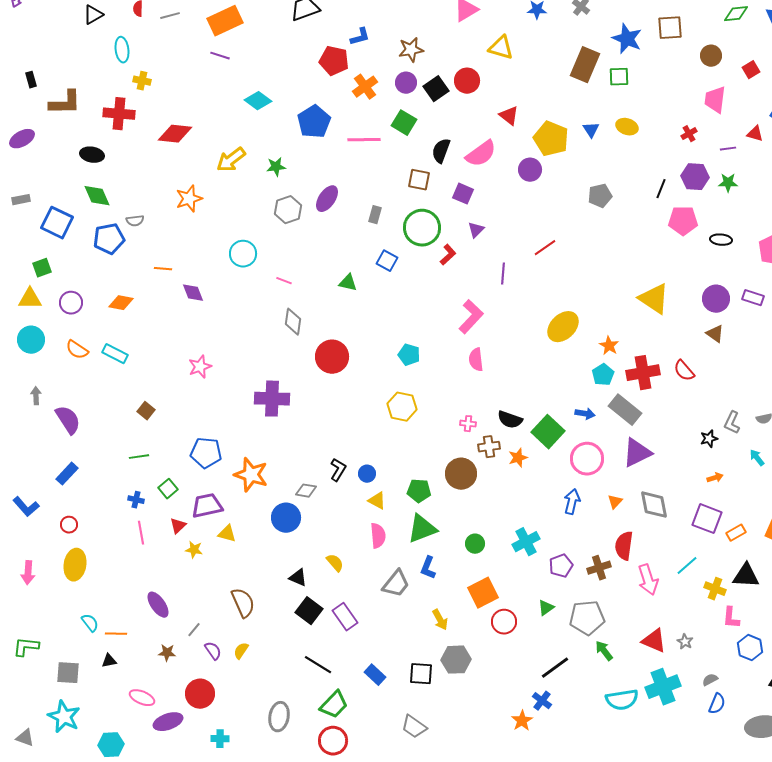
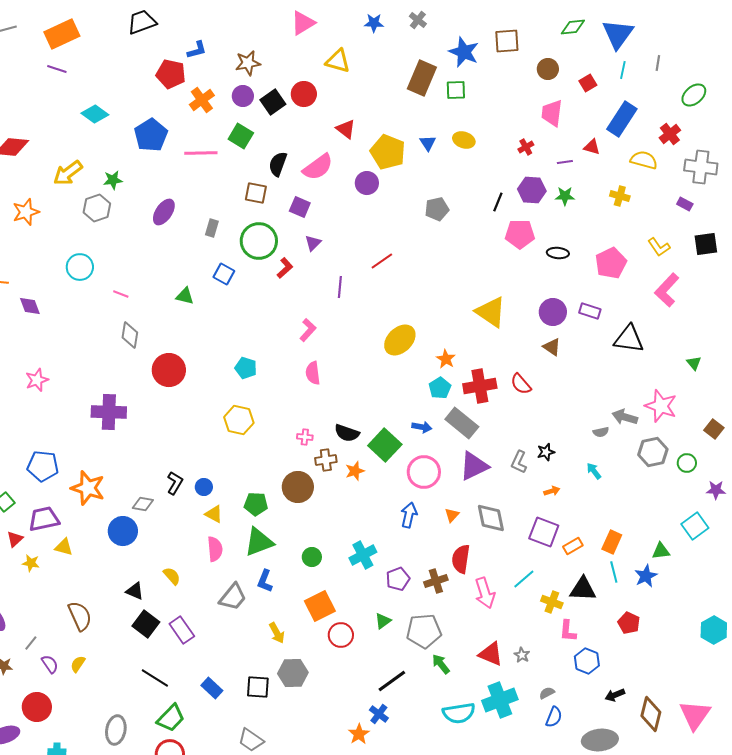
gray hexagon: (288, 210) -> (97, 208), moved
pink L-shape: (471, 317) -> (308, 330), size x0.7
gray L-shape: (732, 423) -> (519, 462), moved

